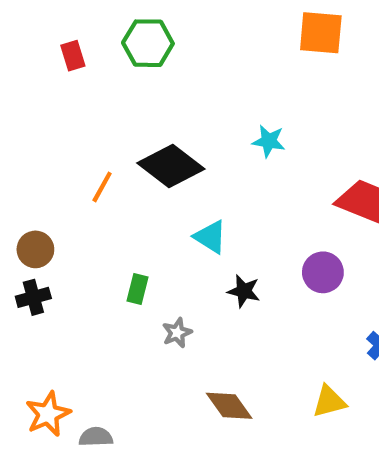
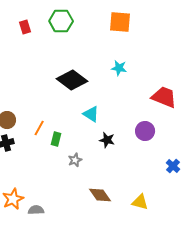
orange square: (321, 33) -> (120, 22), moved
orange line: (102, 187) -> (39, 128), moved
yellow triangle: (329, 401) -> (140, 202), moved, turned 30

